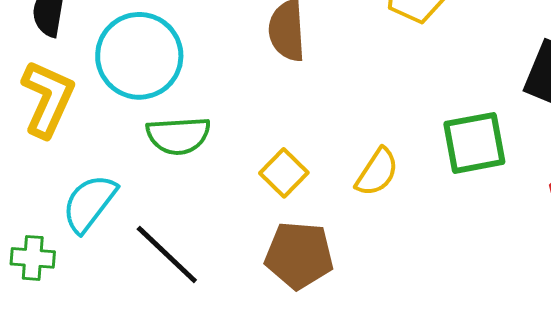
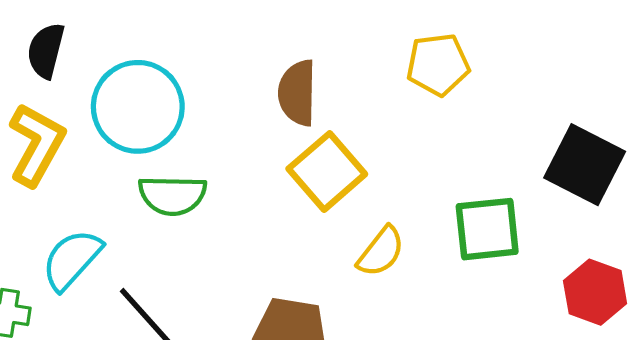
yellow square: (284, 173) -> (327, 171), moved, size x1.5

